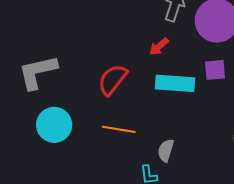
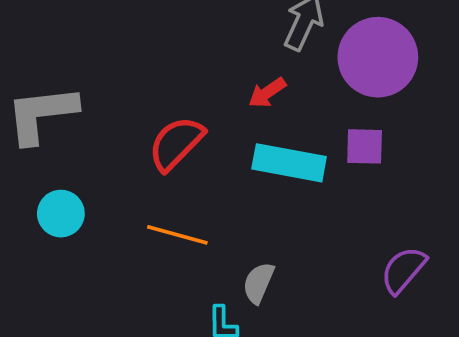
cyan circle: (54, 125) -> (61, 214), size x0.7

